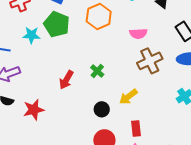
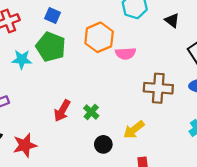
pink semicircle: (138, 33) -> (126, 53), moved
brown cross: (150, 61) -> (158, 88), turned 30
green cross: (97, 71) -> (91, 112), moved

